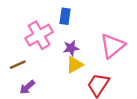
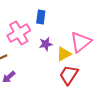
yellow triangle: (75, 65) -> (64, 54), moved

